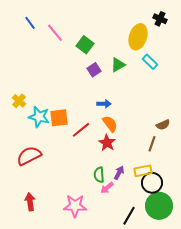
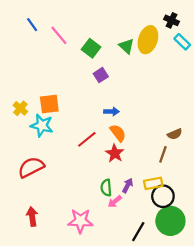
cyan rectangle: (150, 62) -> (182, 42), moved
green triangle: (118, 65) -> (126, 46), moved, turned -49
orange square: (59, 118) -> (49, 104), moved

